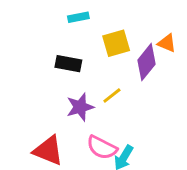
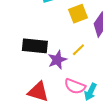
black rectangle: (68, 64) -> (35, 46), moved, size x1.4

